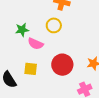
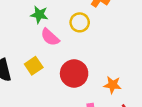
yellow square: (31, 69) -> (34, 66), turned 32

